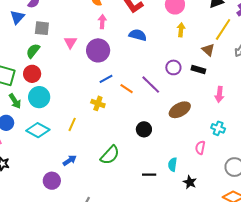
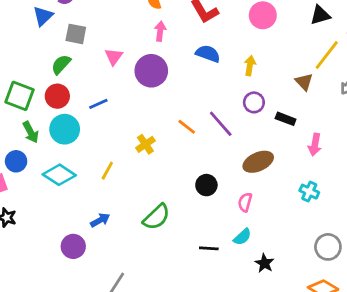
yellow arrow: (181, 30) -> (250, 66), moved
black rectangle: (198, 69) -> (286, 119), moved
blue line: (106, 79) -> (98, 104), moved
yellow cross: (98, 103) -> (145, 144), turned 32
pink semicircle: (200, 148) -> (245, 202), moved
cyan semicircle: (173, 165) -> (242, 237), turned -144

